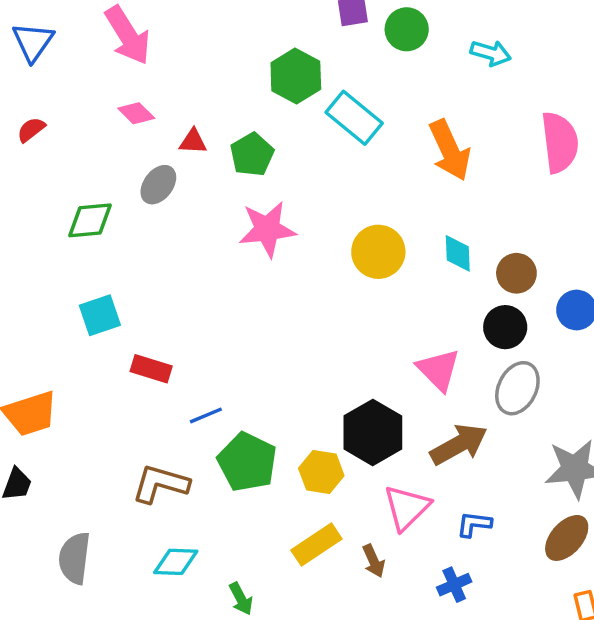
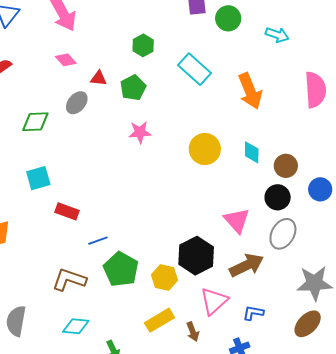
green hexagon: (296, 76) -> (143, 45), moved, size x0.7
pink star: (267, 229) -> (140, 132), size x0.7

